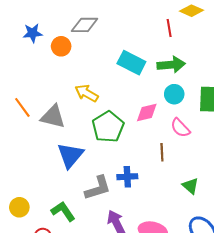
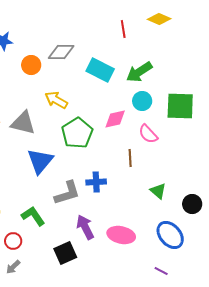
gray diamond: (85, 25) -> (61, 52), moved
red line: (169, 28) -> (123, 29), moved
orange circle: (61, 46) -> (31, 65), moved
green arrow: (171, 65) -> (139, 72), turned 152

